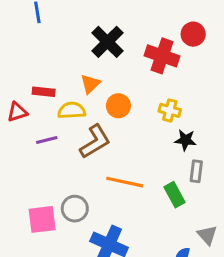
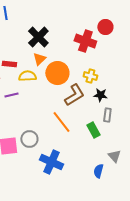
black cross: (107, 42) -> (38, 37), moved
orange circle: (118, 106) -> (57, 73), size x1.5
brown L-shape: (95, 142) -> (74, 95), moved
orange line: (125, 182) -> (61, 122), turned 40

